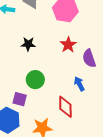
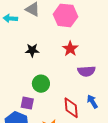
purple semicircle: (89, 58) -> (86, 71), moved, turned -72
blue arrow: (79, 84) -> (92, 101), moved

